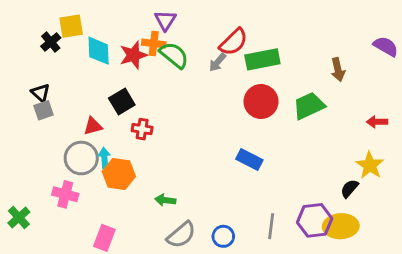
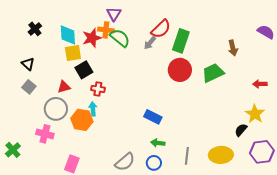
yellow square: (71, 26) -> (73, 53), moved
green rectangle: (262, 59) -> (181, 41), turned -60
gray square: (44, 110) -> (29, 87), moved, turned -32
cyan arrow: (104, 158) -> (93, 109), moved
blue rectangle: (249, 159) -> (153, 117), moved
green arrow: (165, 200) -> (158, 143), moved
purple hexagon: (315, 220) -> (262, 152), moved
yellow ellipse: (341, 226) -> (221, 155), moved

